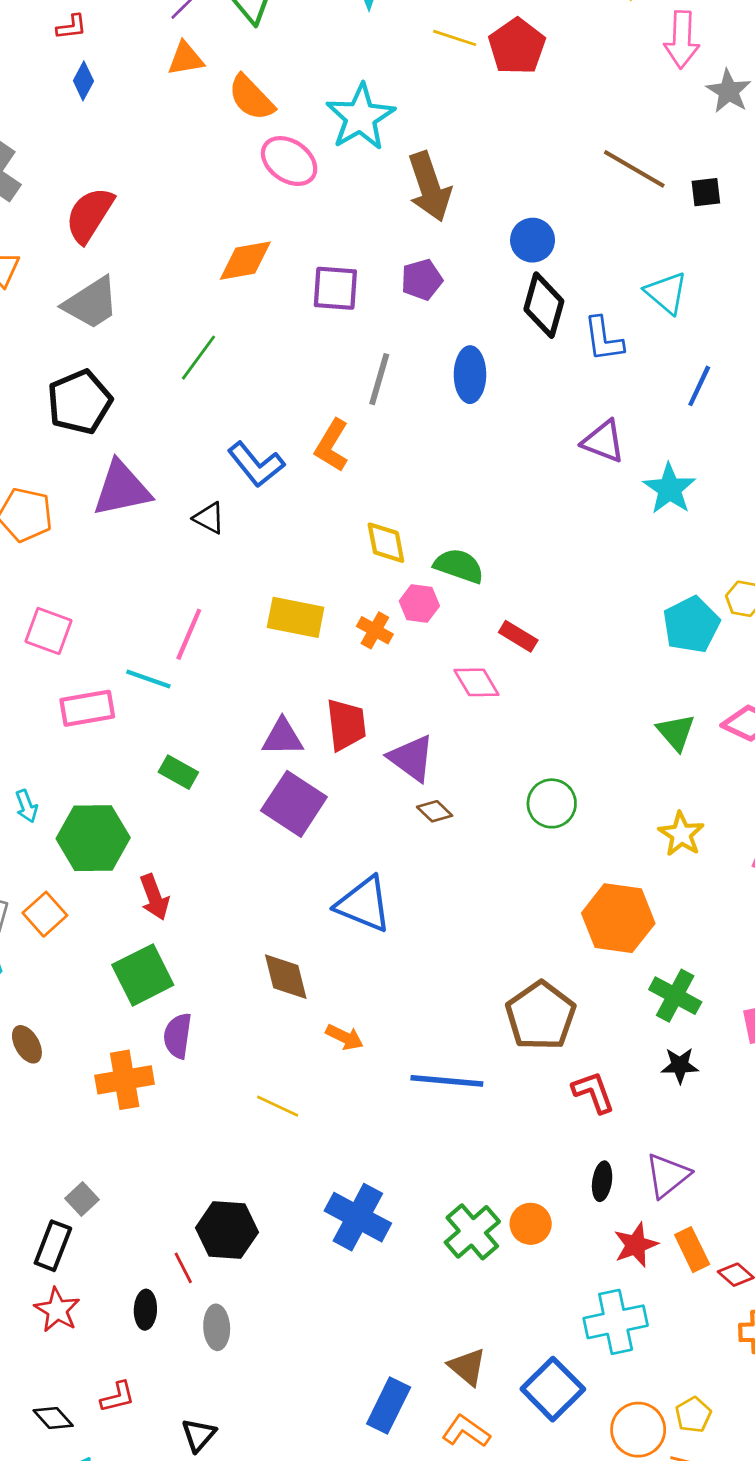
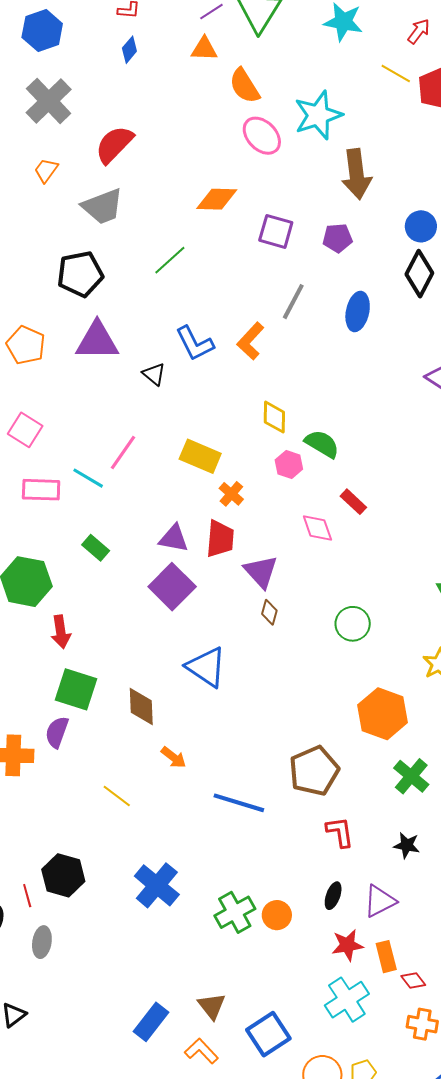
orange cross: (375, 630) -> (231, 494), moved
brown diamond: (435, 811) -> (269, 612), turned 50
green square: (143, 975) -> (76, 689), moved, turned 33
black star: (680, 1065) -> (407, 845), moved
cyan cross: (616, 1322) -> (347, 1000), moved, turned -33

